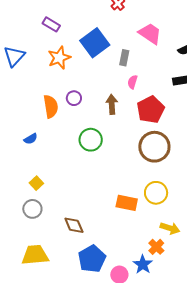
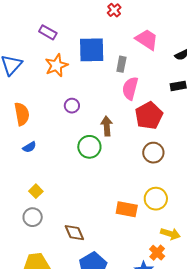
blue square: (95, 43) -> (92, 50), turned 36
pink semicircle: (132, 82) -> (130, 88), size x1.6
brown arrow: (112, 104) -> (107, 126), moved
orange semicircle: (51, 106) -> (22, 114), moved
brown circle: (154, 147) -> (153, 153), size x0.7

